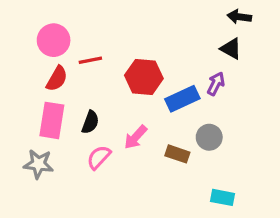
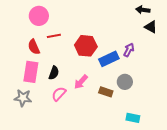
pink circle: (54, 40) -> (39, 16), moved
black triangle: (231, 49) -> (151, 27), moved
red semicircle: (57, 79) -> (34, 47), turned 126

